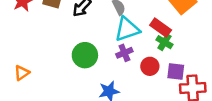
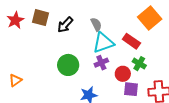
green cross: (164, 42) -> (139, 64), moved
purple square: (176, 71) -> (131, 89), moved

